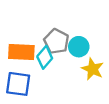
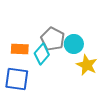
orange rectangle: (21, 52) -> (20, 49), size x0.7

